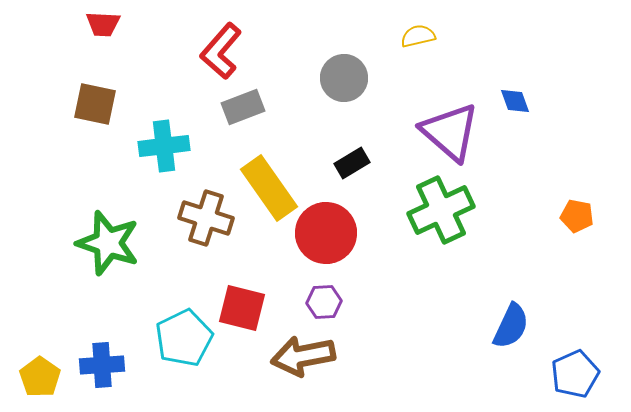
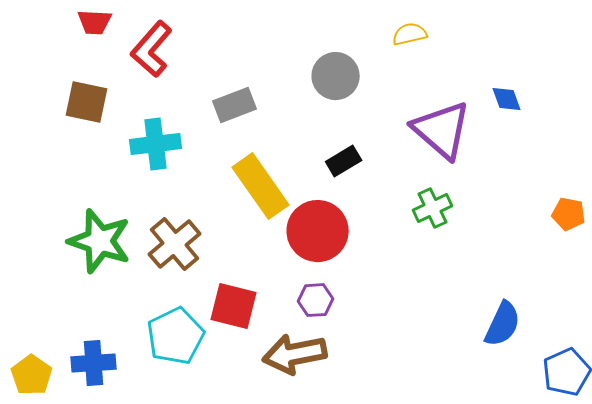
red L-shape: (221, 51) -> (152, 49), moved
green cross: (441, 210) -> (433, 208), size x0.6
brown cross: (206, 218) -> (175, 244), moved, turned 32

